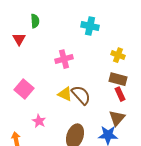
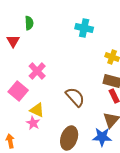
pink cross: (64, 59) -> (37, 71), moved, turned -30
yellow triangle: (65, 94) -> (37, 110), moved

